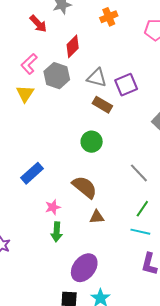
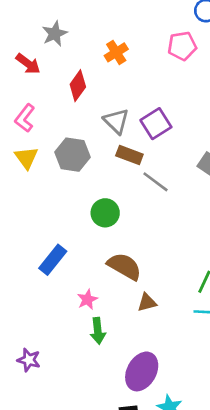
orange cross: (109, 17) -> (116, 52), moved
gray hexagon: (57, 76) -> (73, 155), moved
gray triangle: (97, 78) -> (116, 121), turned 40
green circle: (92, 142) -> (105, 213), moved
gray line: (139, 173) -> (156, 182), moved

